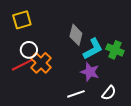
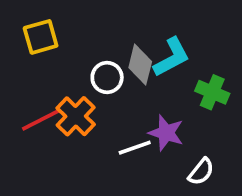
cyan L-shape: (93, 49) -> (172, 57), moved
white circle: (29, 50) -> (107, 78), moved
white line: (76, 94) -> (135, 148), moved

